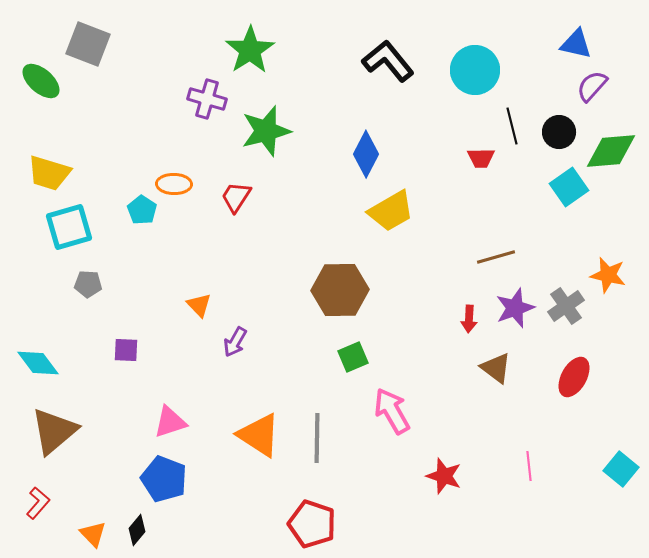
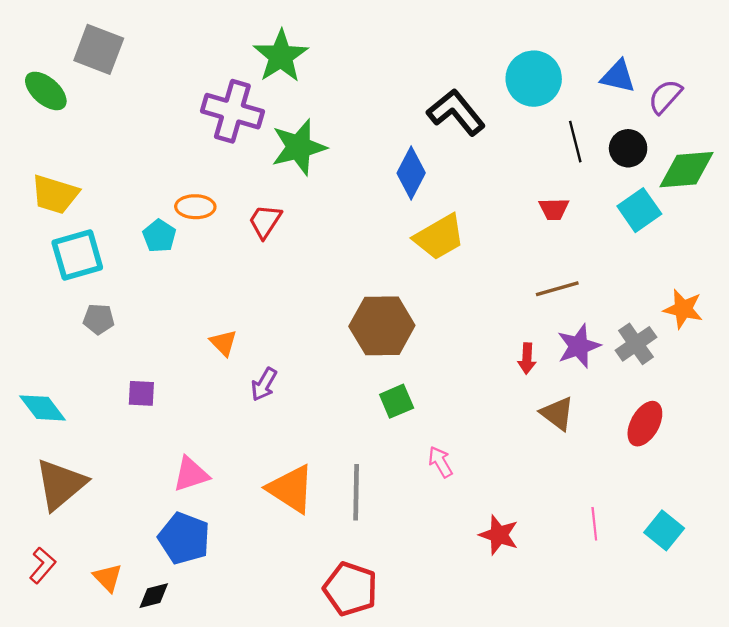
blue triangle: (576, 44) -> (618, 76), moved
black L-shape: (388, 61) -> (456, 112), moved
purple cross: (207, 99) -> (232, 111), size x1.4
red trapezoid: (481, 158) -> (554, 209), moved
pink arrow: (392, 411) -> (440, 462), size x0.6
cyan square: (621, 469) -> (664, 530), moved
black diamond: (137, 530) -> (154, 596), turned 36
orange triangle: (93, 534) -> (108, 578), moved

